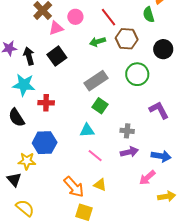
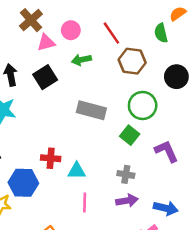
green arrow: (97, 42) -> (81, 60), moved
gray rectangle: (96, 81) -> (91, 110), turned 45
red cross: (46, 103) -> (51, 158), moved
green square: (100, 106) -> (130, 135), moved
pink line: (95, 156) -> (85, 203), turned 49

